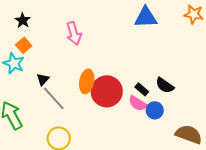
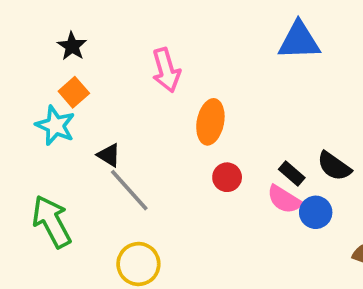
black triangle: (43, 79) -> (109, 155), turned -40
orange ellipse: (87, 81) -> (210, 122), moved
red circle: (107, 91) -> (227, 177), size x0.5

